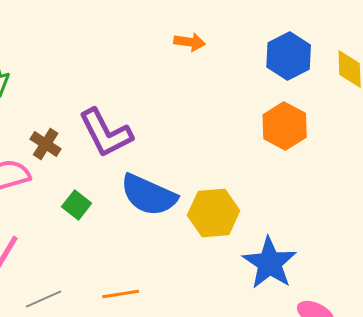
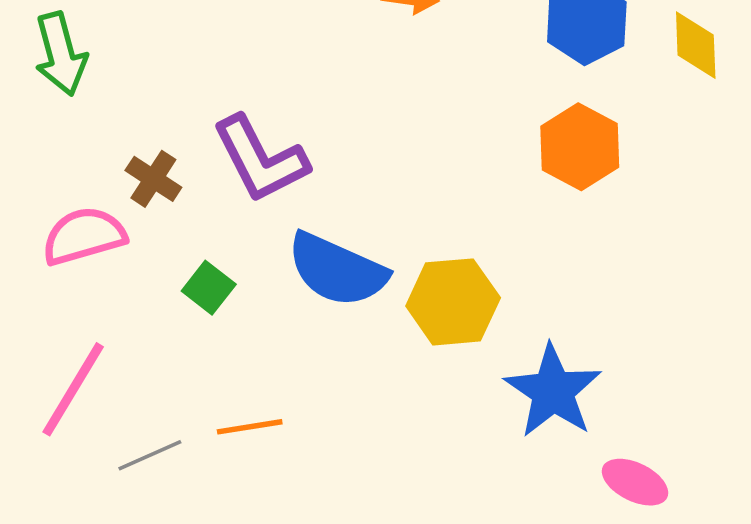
orange line: (121, 294) -> (250, 427), moved

